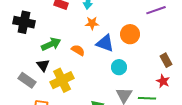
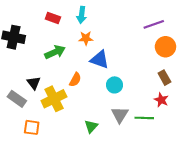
orange circle: (130, 34) -> (165, 47), moved
green arrow: (51, 44) -> (55, 52), moved
orange semicircle: (78, 50) -> (75, 80), moved, turned 88

